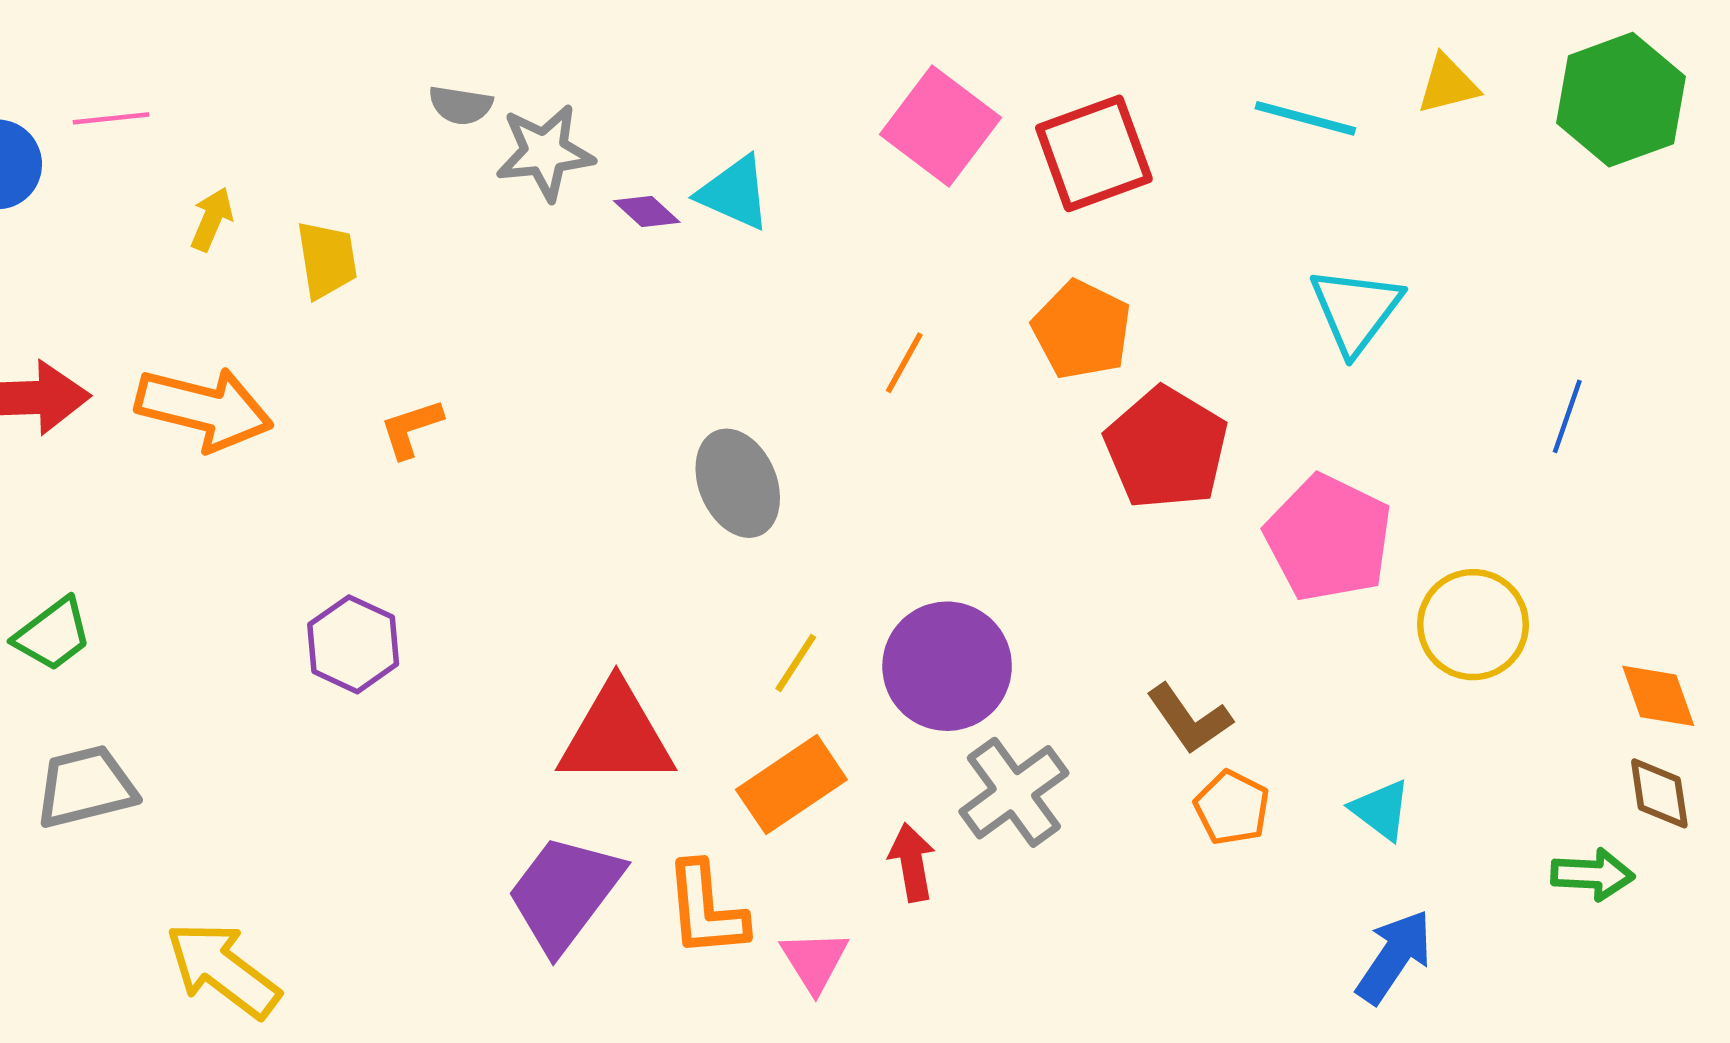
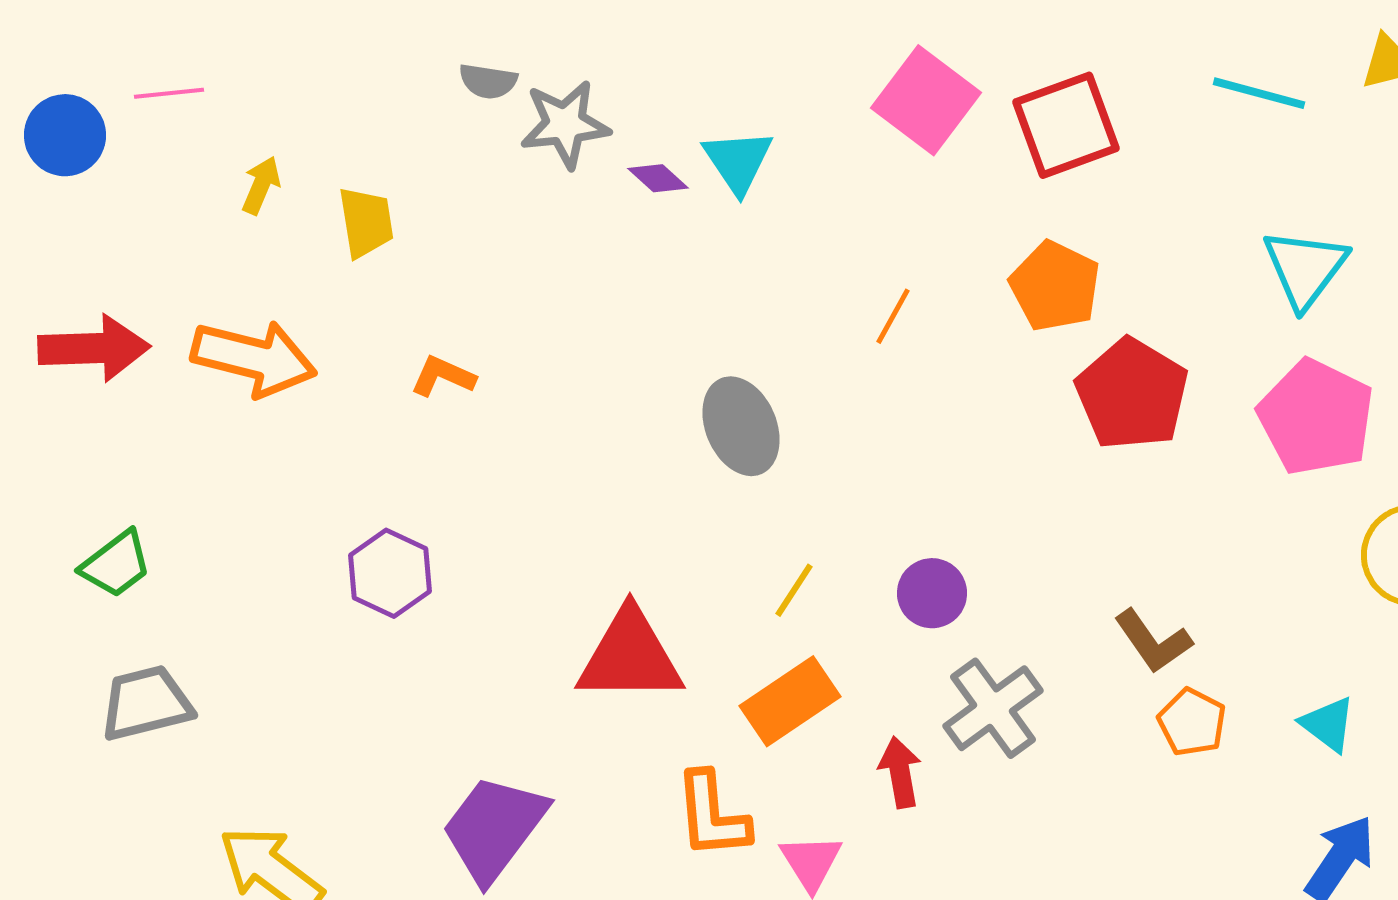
cyan triangle: (734, 193) -> (738, 161), turned 32
orange L-shape: (411, 428) -> (443, 376), turned 42
pink pentagon: (1328, 538) -> (1316, 417), moved
purple circle: (947, 666) -> (932, 593), size x0.6
purple trapezoid: (565, 893) -> (494, 828), moved

